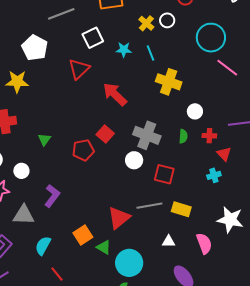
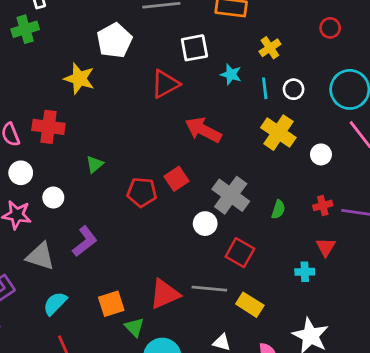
white circle: (167, 20) -> (294, 89), moved
red arrow: (115, 94) -> (203, 130), turned -32
white circle: (195, 111) -> (321, 154), moved
red cross: (209, 136) -> (323, 205), moved, turned -32

